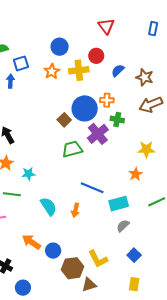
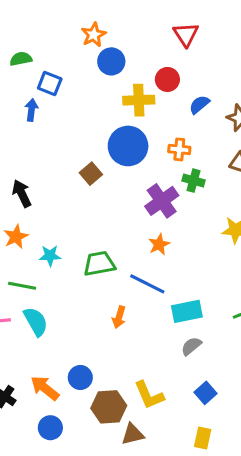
blue square: (21, 63) -> (50, 84), turned 35
orange star: (52, 71) -> (94, 35), moved
blue circle: (85, 108) -> (128, 146), moved
brown square: (64, 120) -> (91, 174), moved
green trapezoid: (72, 149) -> (99, 264), moved
orange star: (136, 174) -> (159, 244), moved
cyan semicircle: (48, 206) -> (36, 322), moved
orange arrow: (31, 242) -> (45, 388), moved
blue circle: (23, 288) -> (50, 428), moved

